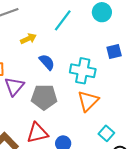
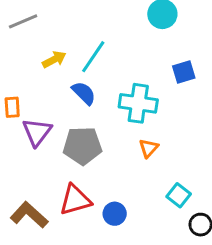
cyan line: (63, 20) -> (93, 57), moved
orange triangle: (88, 101) -> (149, 148), size x0.6

